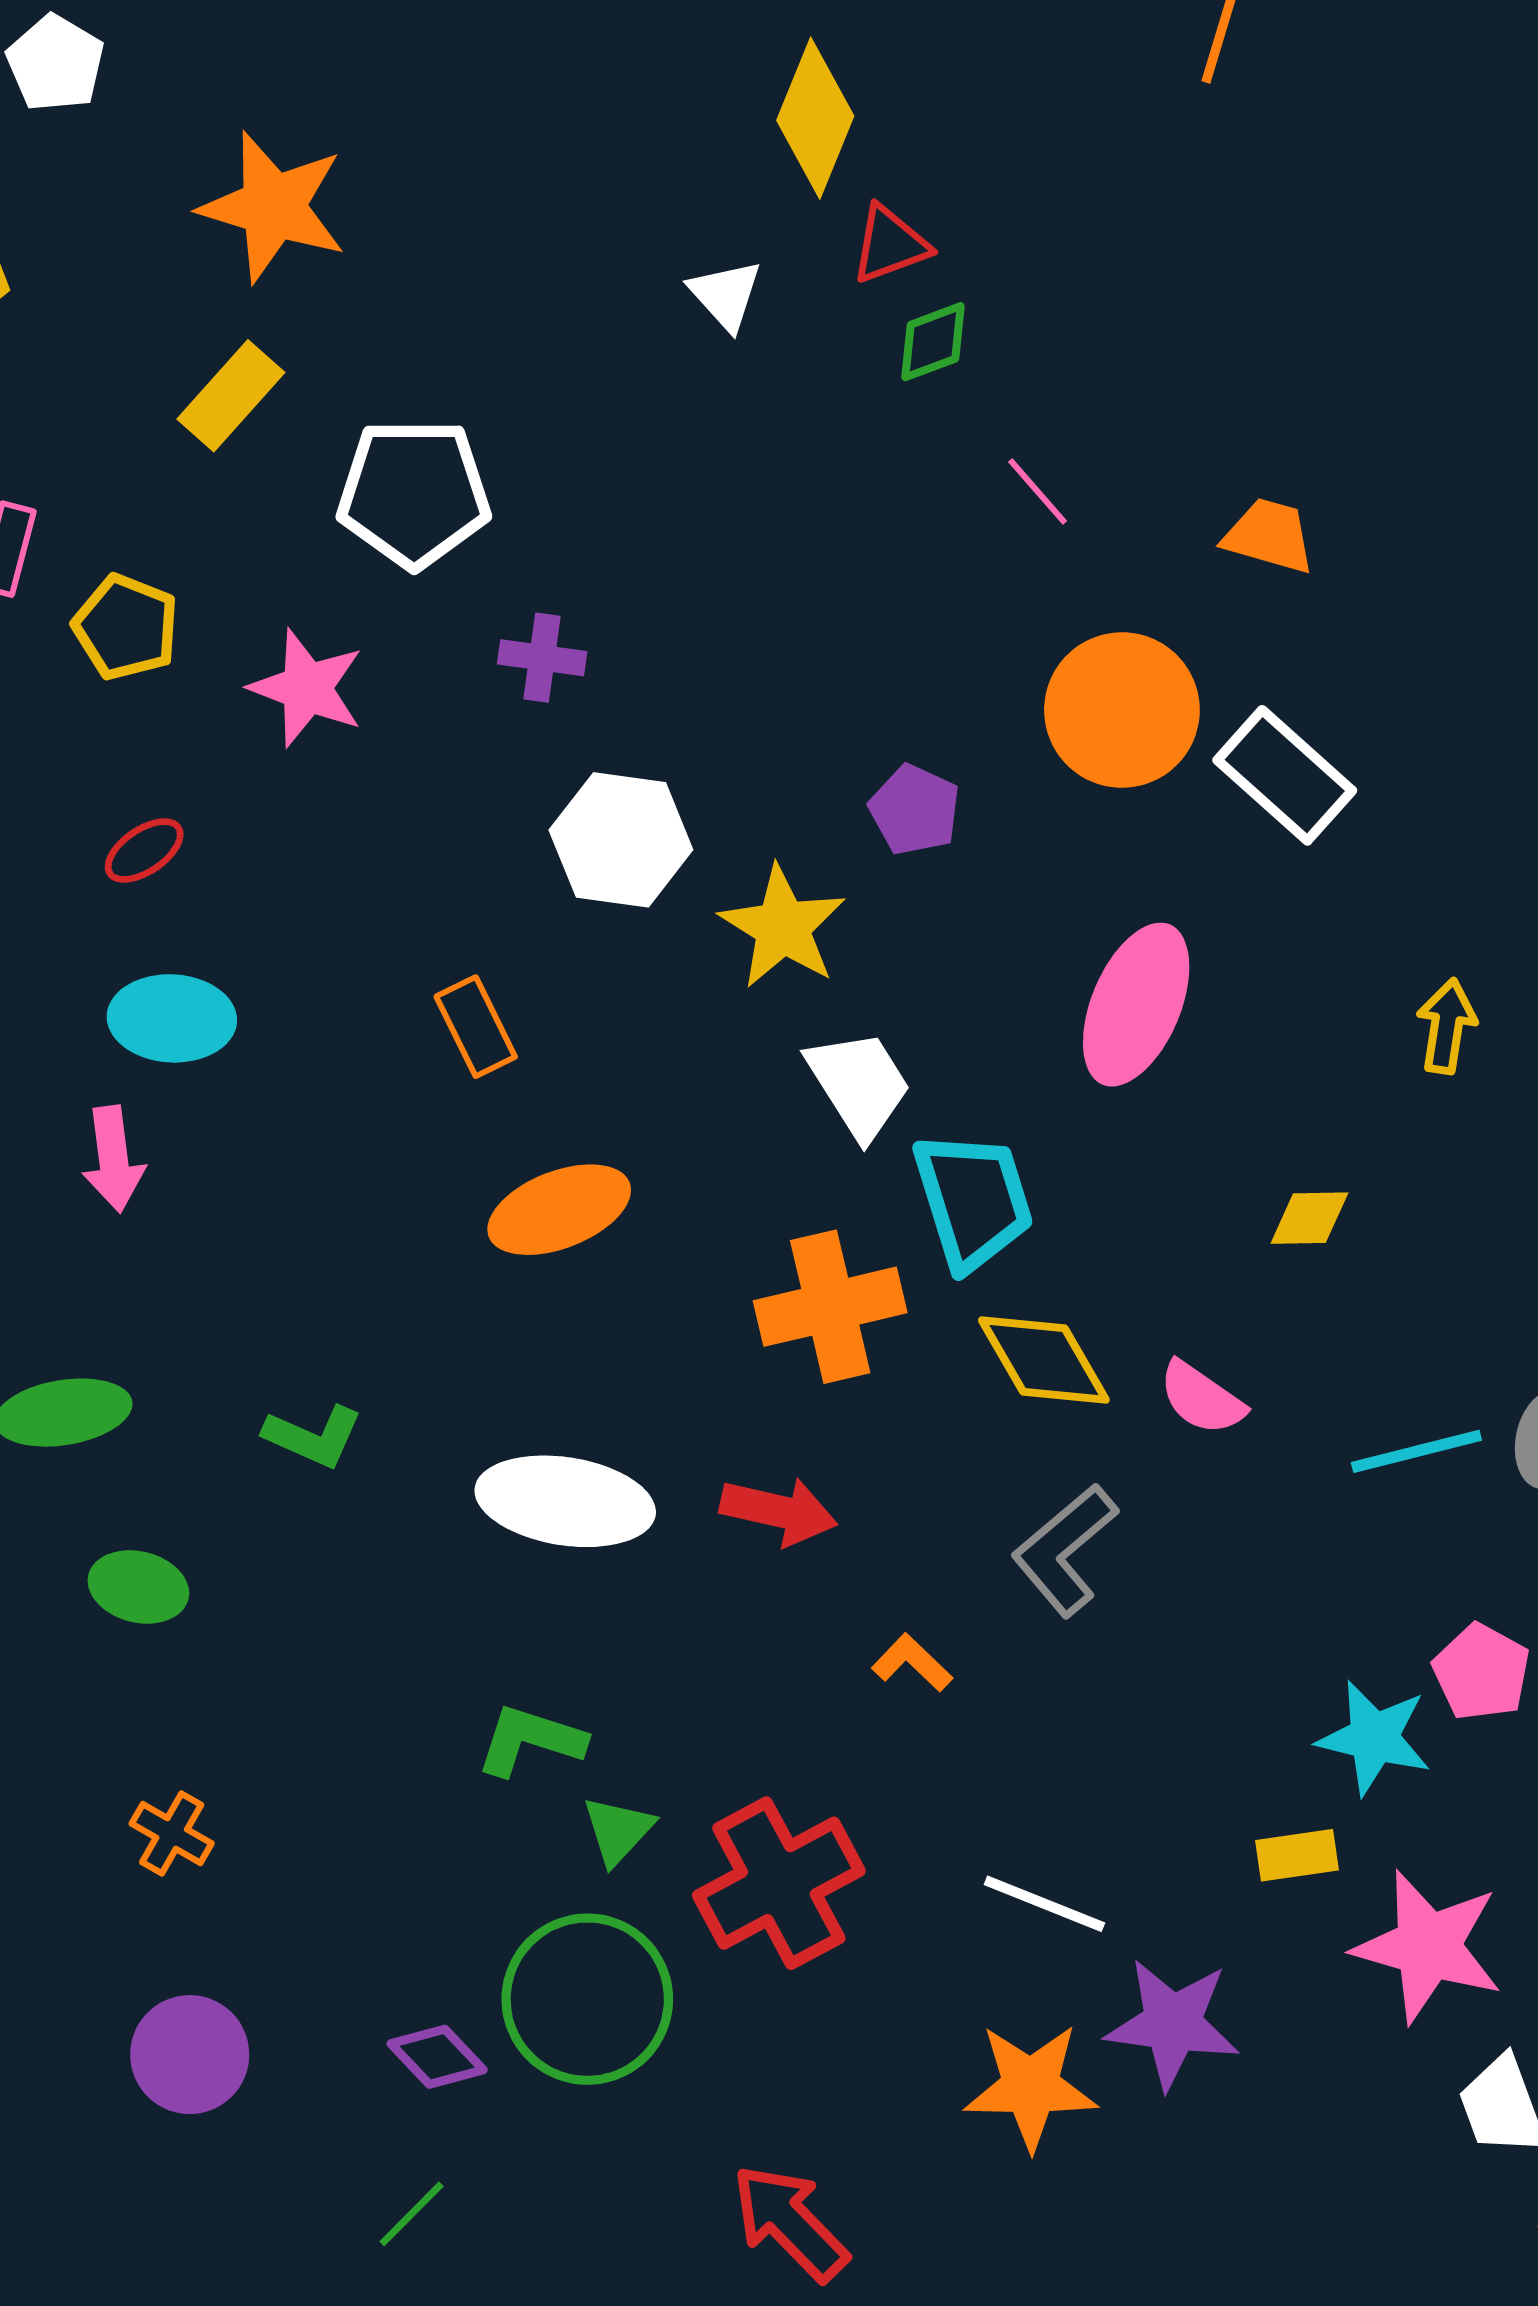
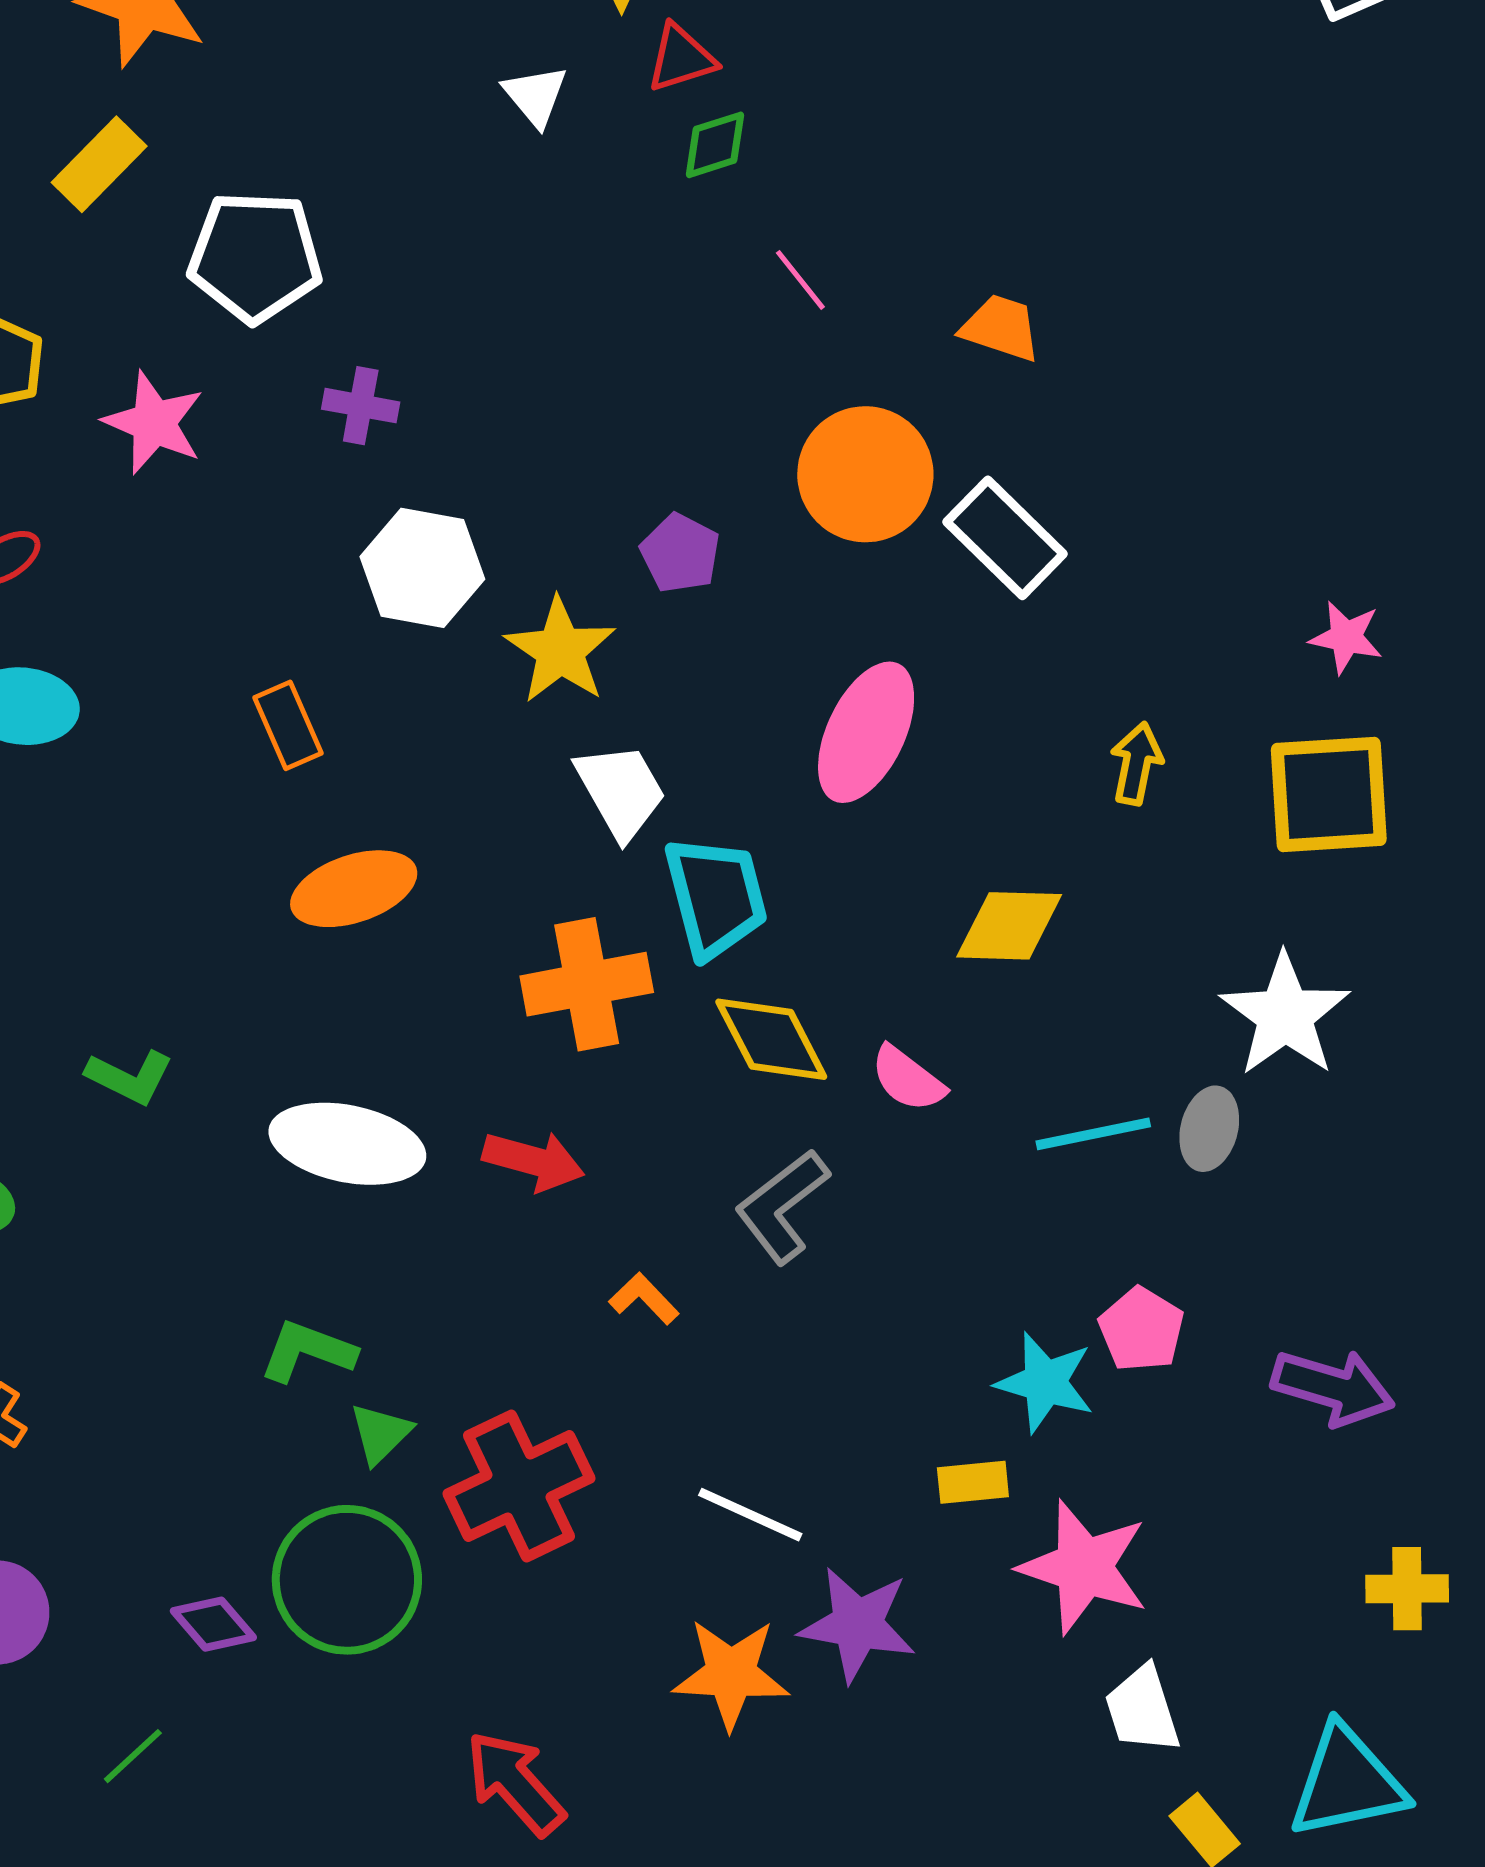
yellow diamond: (1309, 1218) -> (1009, 926), size x1.5
green line: (412, 2214) -> (133, 1756), moved

